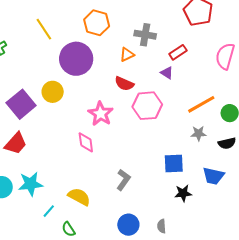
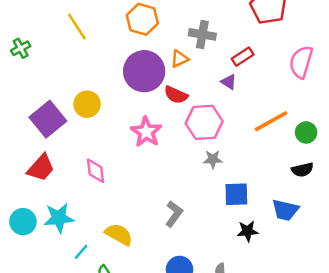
purple circle: (76, 59) -> (144, 71), moved
gray star: (199, 133) -> (213, 159), moved
pink diamond: (86, 142) -> (96, 171), moved

